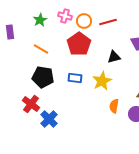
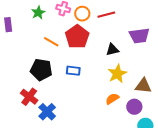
orange line: (41, 49) -> (51, 42), moved
yellow star: (102, 81) -> (117, 74), moved
orange semicircle: (114, 106) -> (112, 99), turned 48

